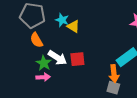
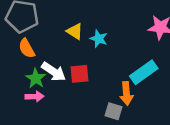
cyan star: (62, 20) -> (99, 39), moved
gray square: (113, 88) -> (114, 111), moved

